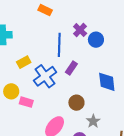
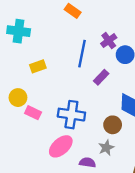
purple rectangle: (71, 68) -> (101, 77), moved
blue cross: (45, 76) -> (71, 115), moved, turned 35
brown circle: (76, 103) -> (113, 125), moved

